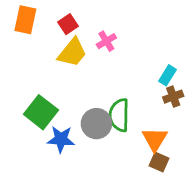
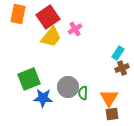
red square: (68, 24) -> (48, 17), size x1.6
green square: (41, 112) -> (29, 79), turned 30
green semicircle: (119, 115) -> (83, 93), moved, size x0.6
brown square: (159, 162) -> (112, 114), turned -32

